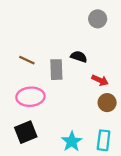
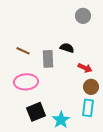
black square: (26, 132) -> (36, 112), moved
cyan rectangle: (104, 140) -> (88, 108), moved

